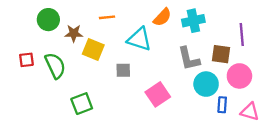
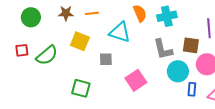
orange semicircle: (162, 17) -> (140, 13), turned -66
green circle: (48, 20) -> (31, 17), moved
brown star: (74, 33) -> (66, 13), moved
green semicircle: (55, 66) -> (47, 55), turned 75
green square: (82, 104) -> (81, 88), moved, turned 36

